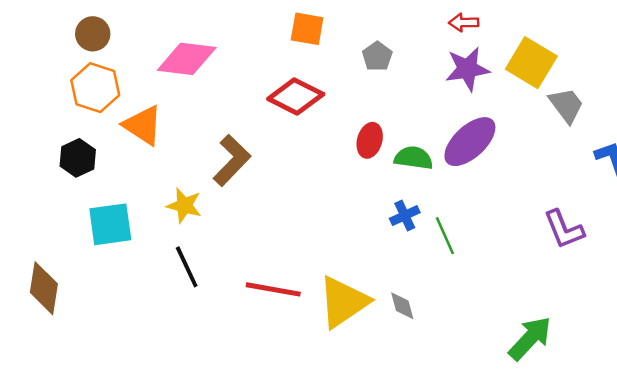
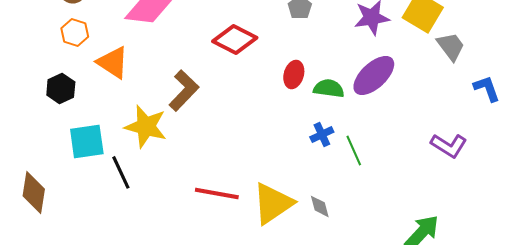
orange hexagon: (95, 88) -> (75, 32), size x0.7
yellow star: (184, 206) -> (146, 126), size x1.5
purple L-shape: (564, 229) -> (449, 145), turned -36
black line: (187, 267) -> (121, 172), moved

